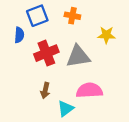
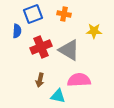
gray triangle: (78, 56) -> (69, 50), turned 40
cyan triangle: (66, 109) -> (58, 96), turned 49

